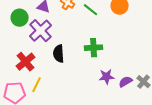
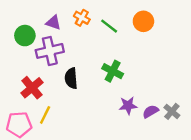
purple cross: (41, 31) -> (50, 51), turned 30
green cross: (94, 48) -> (113, 71), turned 30

